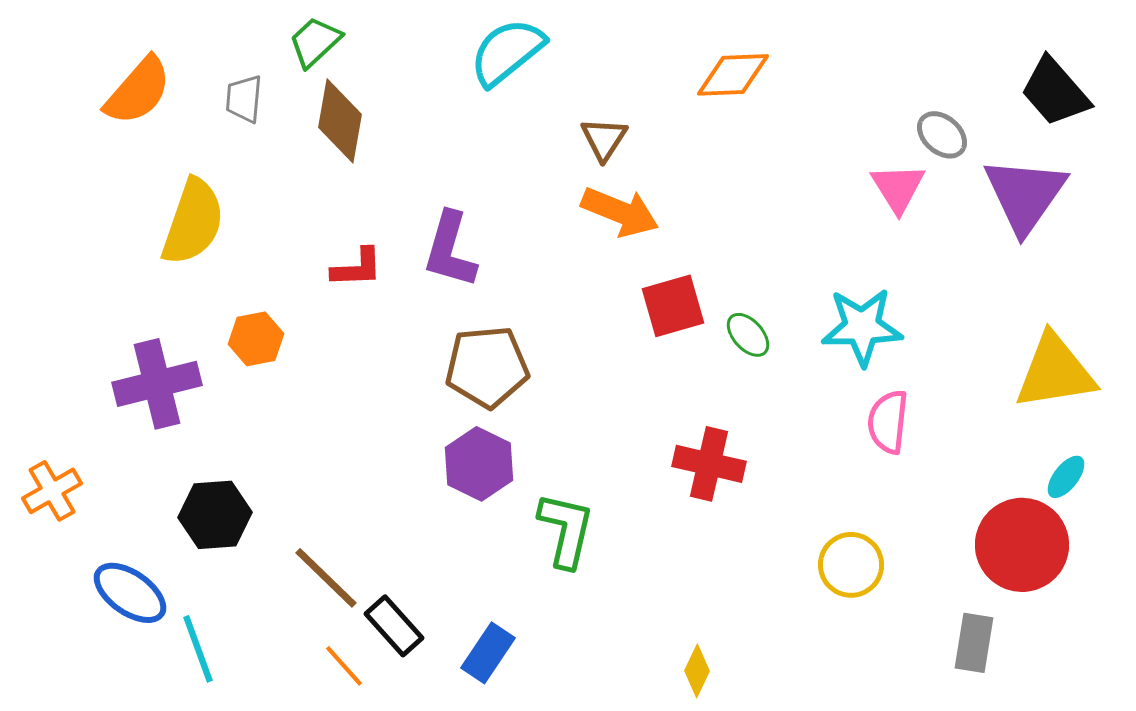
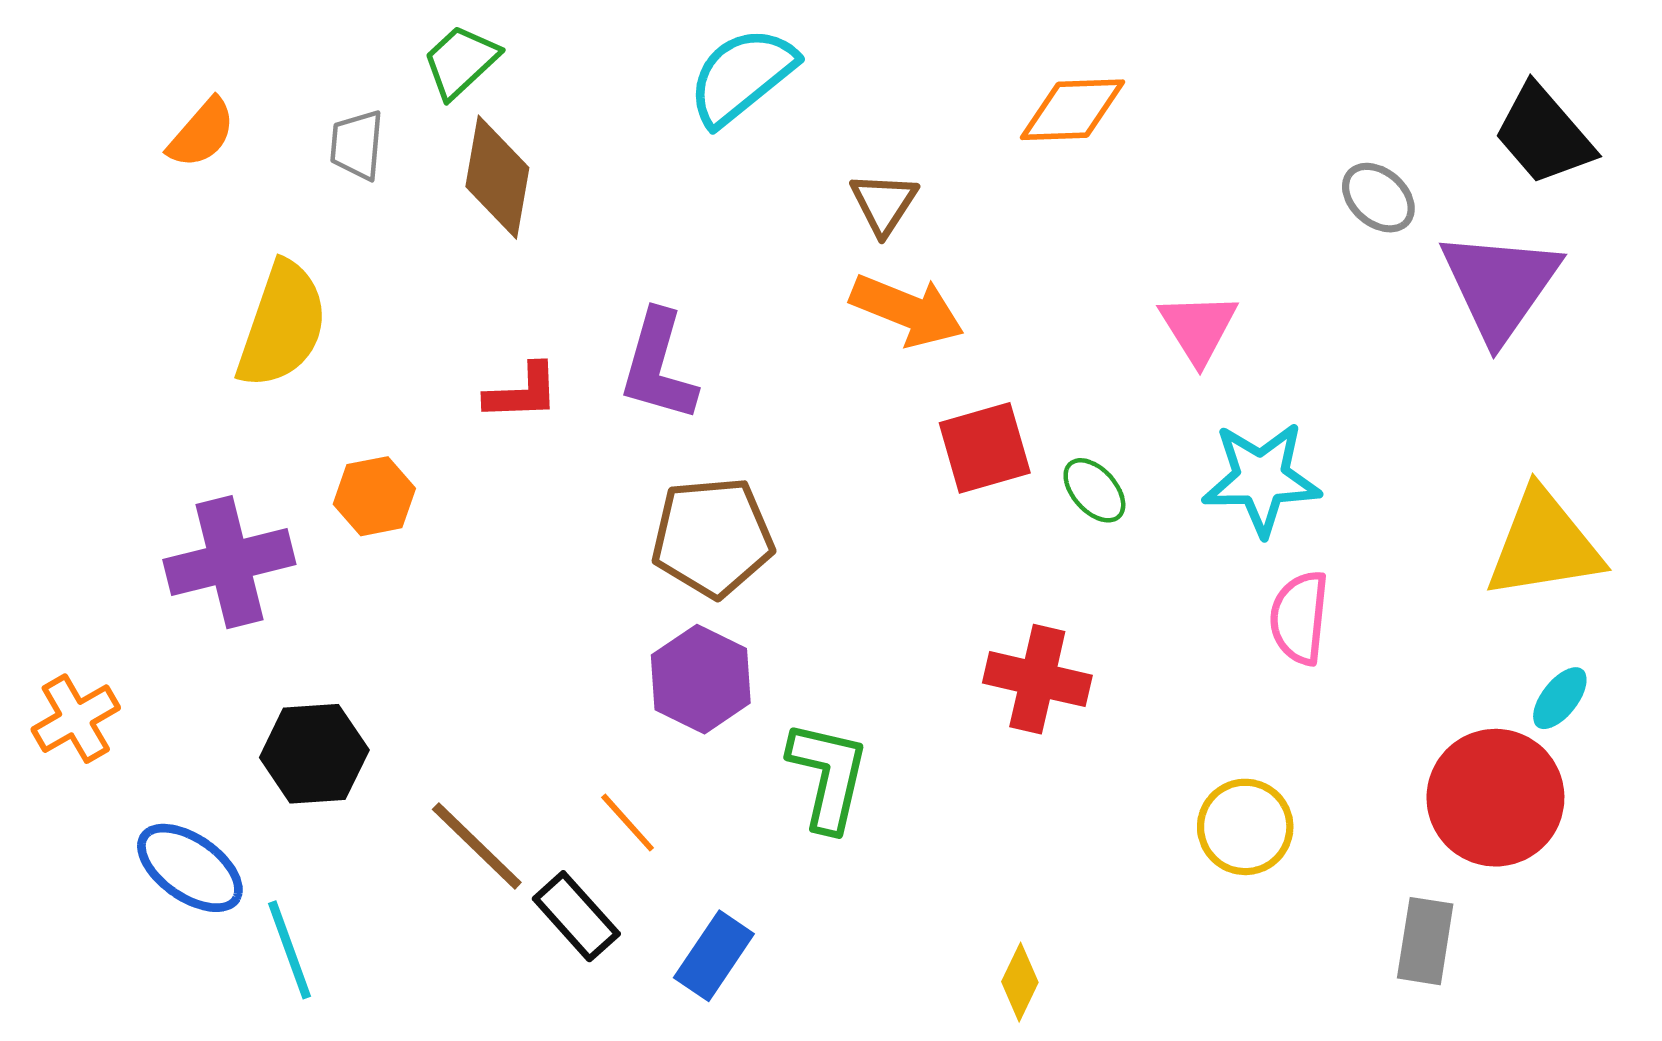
orange semicircle: (138, 91) -> (202, 133), size x0.7
pink triangle: (898, 188) -> (1198, 328), moved
orange line: (344, 666) -> (628, 823), moved

